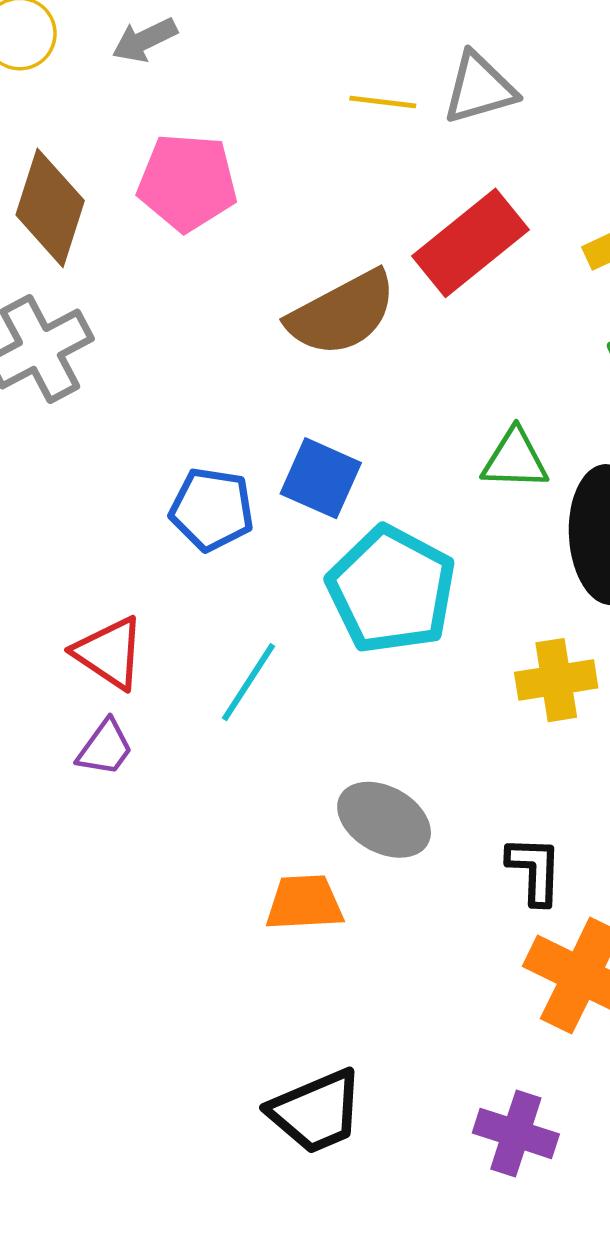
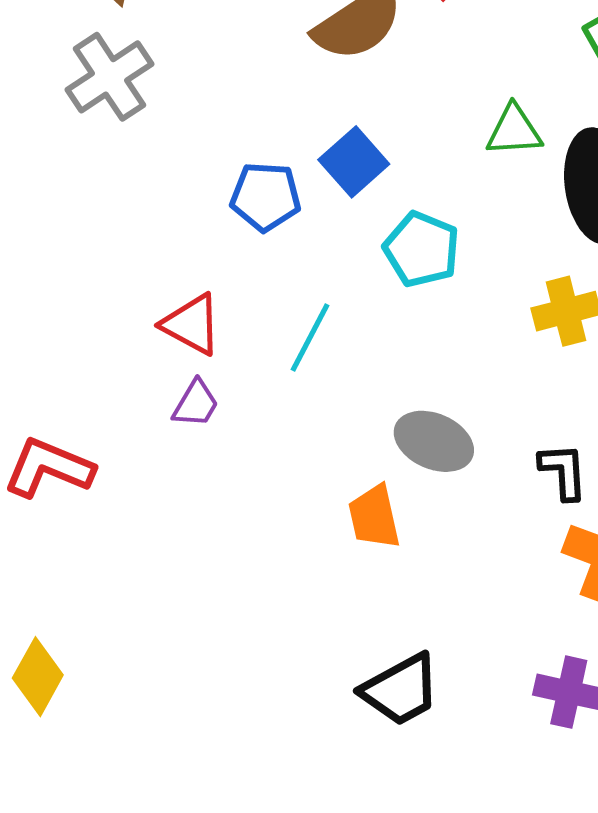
blue square: (321, 478) -> (354, 162), turned 30
cyan pentagon: (391, 590) -> (422, 249), size x0.7
orange trapezoid: (304, 903) -> (374, 517), turned -94

